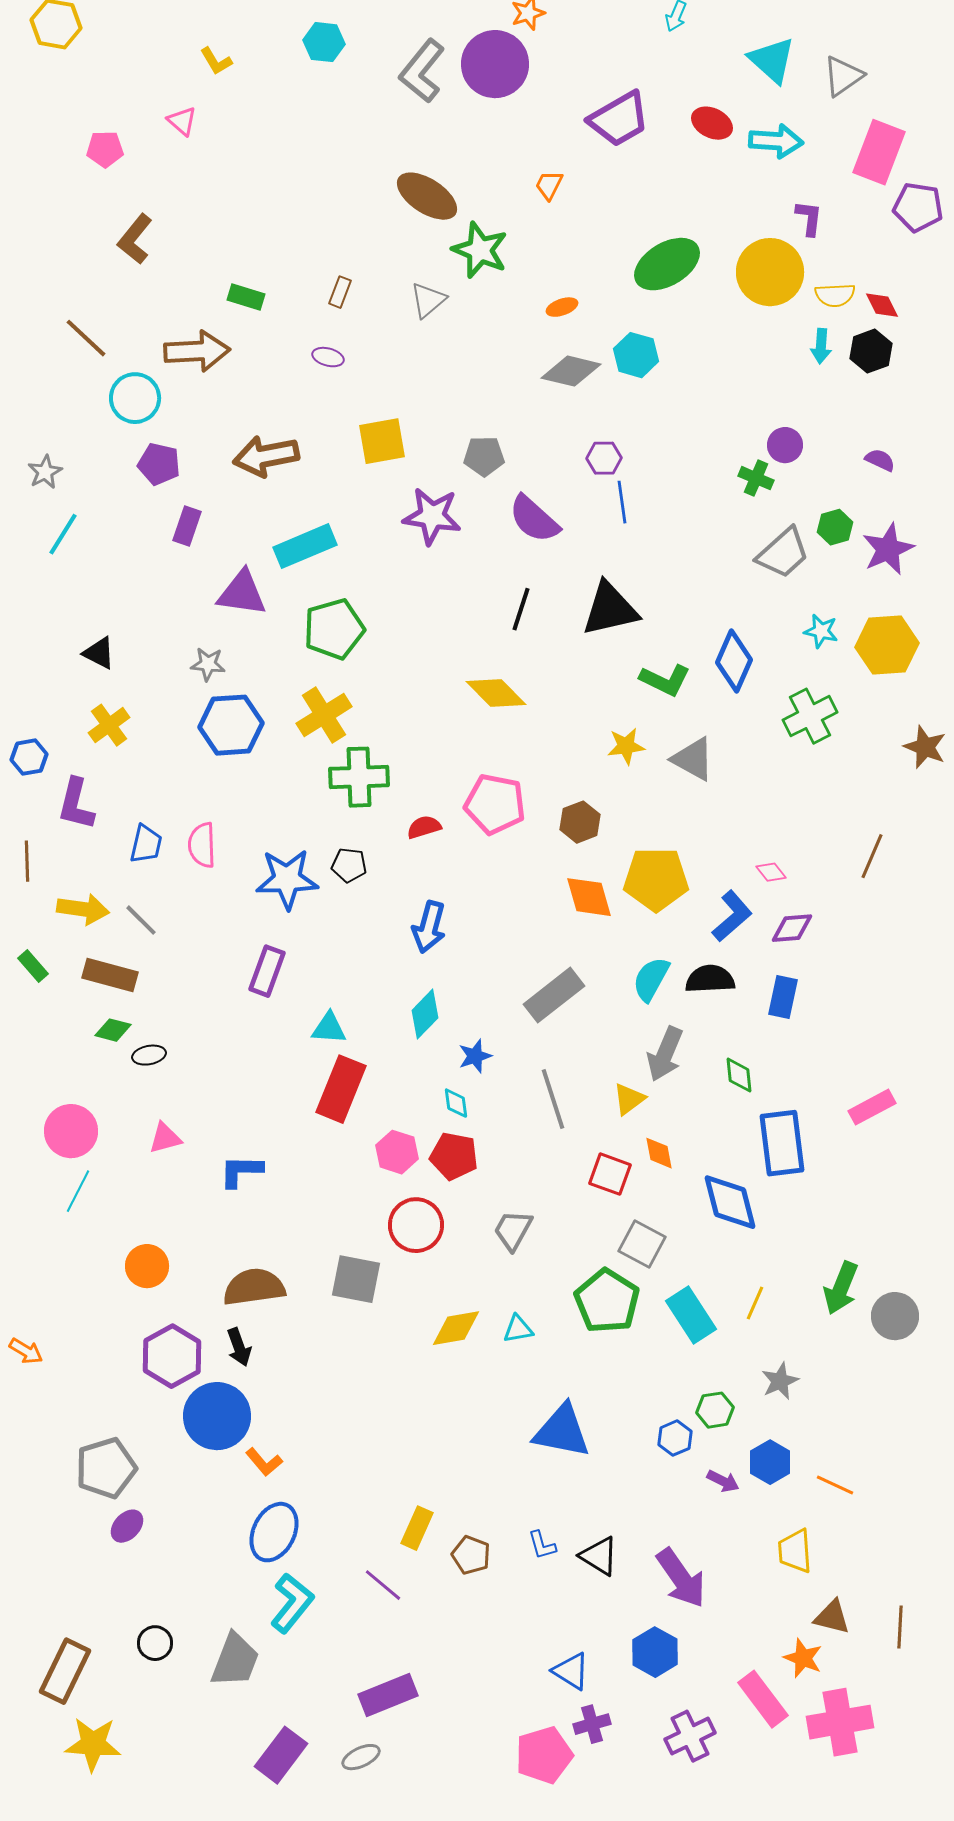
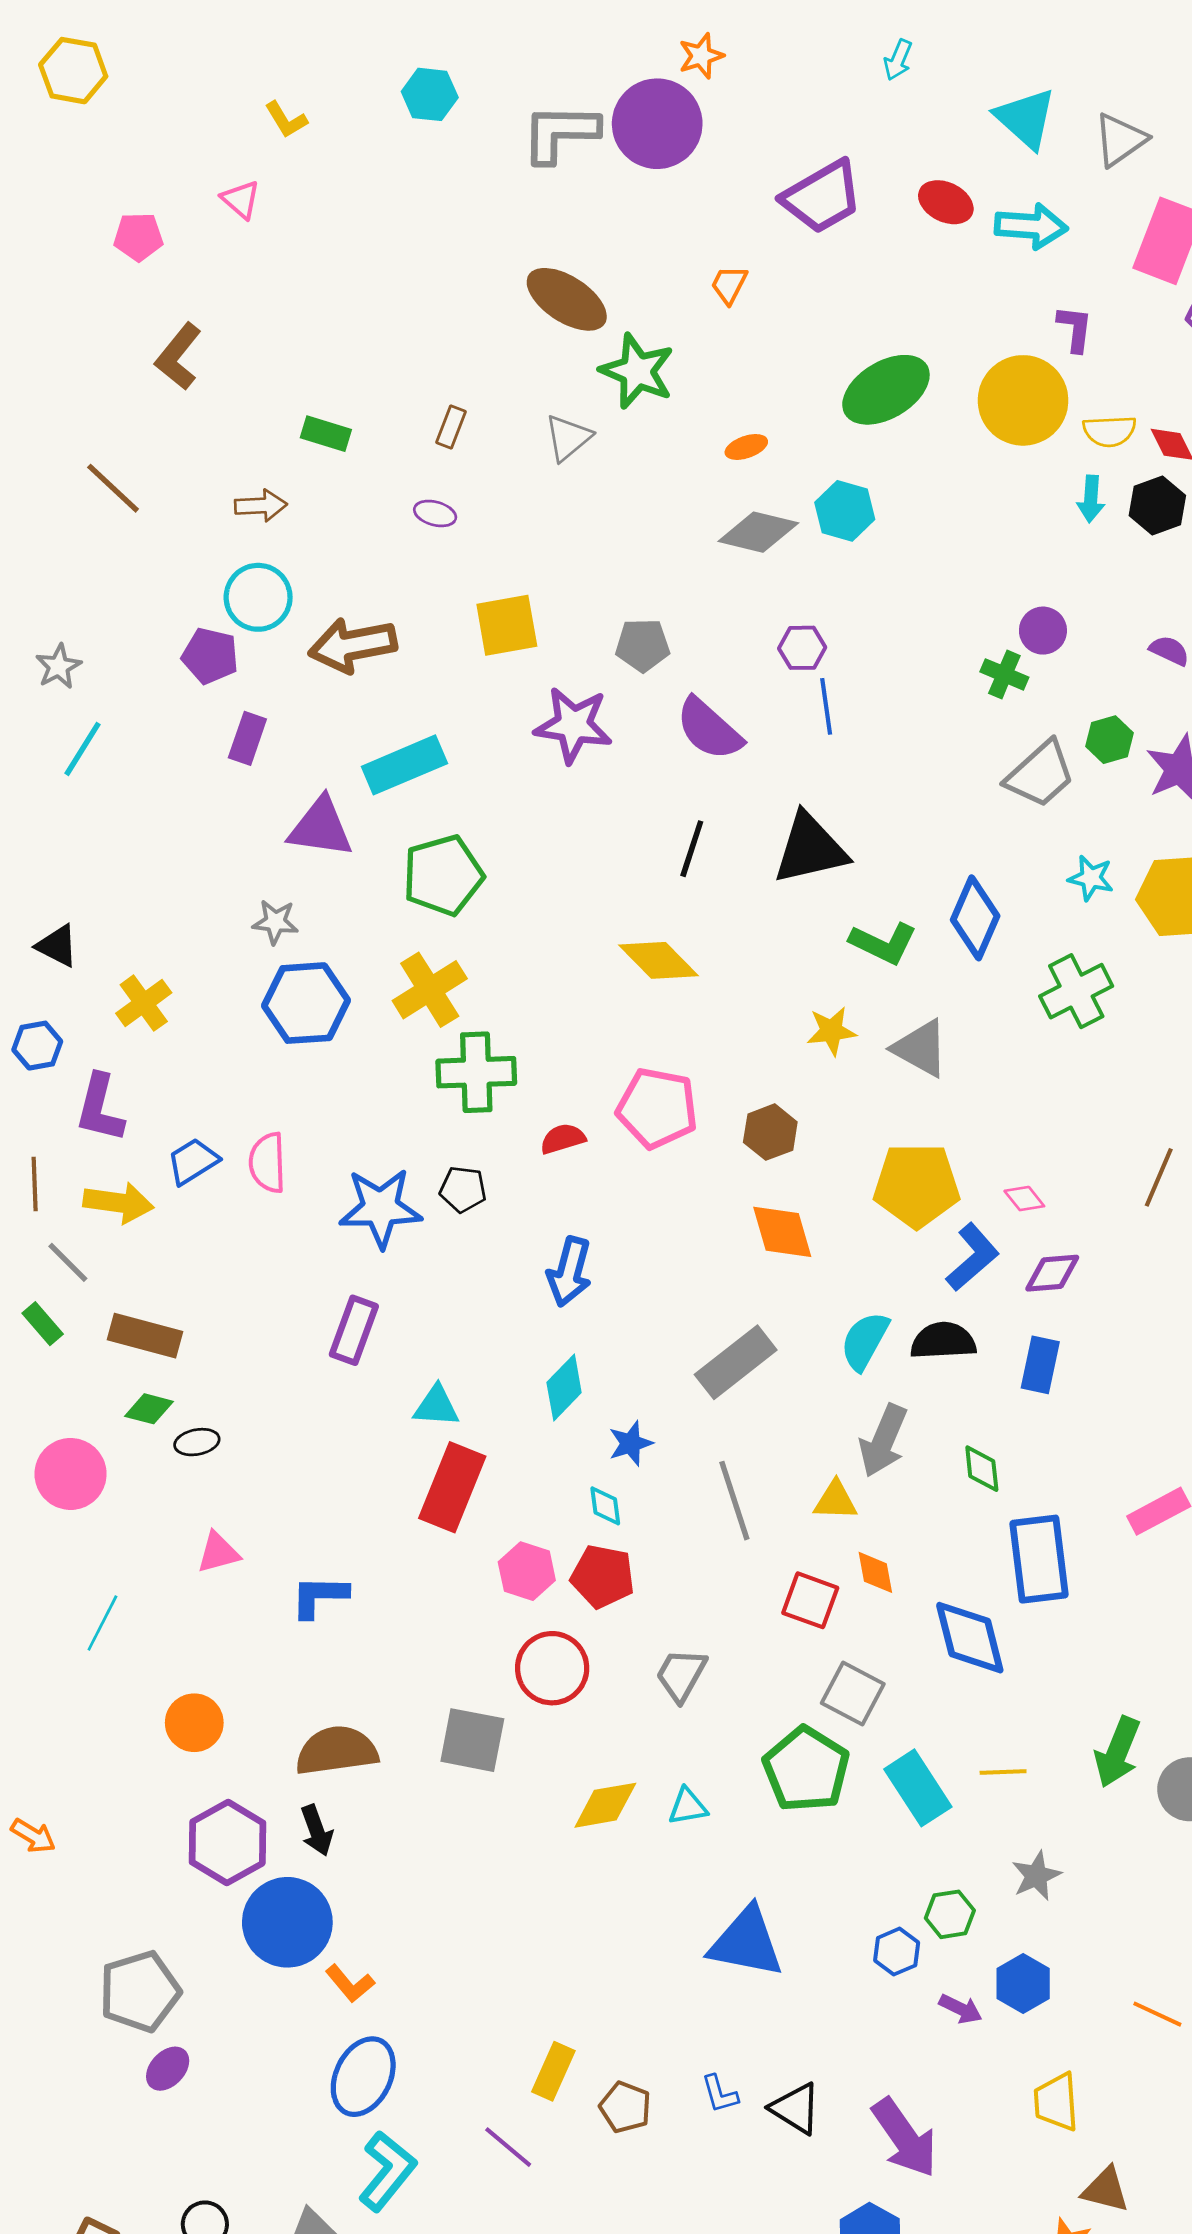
gray L-shape: (422, 71) -> (560, 133), turned 52
brown arrow: (197, 351) -> (261, 506), size x0.6
cyan circle: (135, 398) -> (258, 597), moved
black triangle: (99, 653) -> (57, 946), moved
blue trapezoid: (146, 844) -> (193, 1161), turned -135
yellow pentagon: (656, 879) -> (917, 1185), moved
yellow arrow: (83, 909) -> (118, 1203), moved
gray line: (141, 920) -> (68, 1262), moved
yellow triangle: (629, 1099) -> (835, 1501), turned 39
pink circle: (71, 1131) -> (71, 1474), moved
yellow line: (755, 1303) -> (1003, 1772), turned 64
orange line: (835, 1485) -> (1157, 2014), moved

